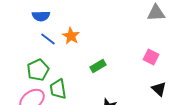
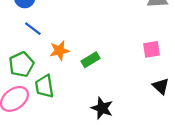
orange star: (71, 36) -> (59, 51), moved, turned 30
pink square: (151, 57) -> (152, 49), turned -35

